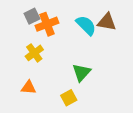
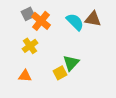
orange cross: (47, 24) -> (41, 21), turned -30
yellow square: (69, 98) -> (60, 73), moved

